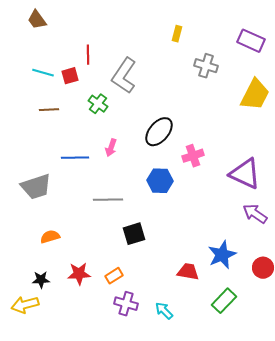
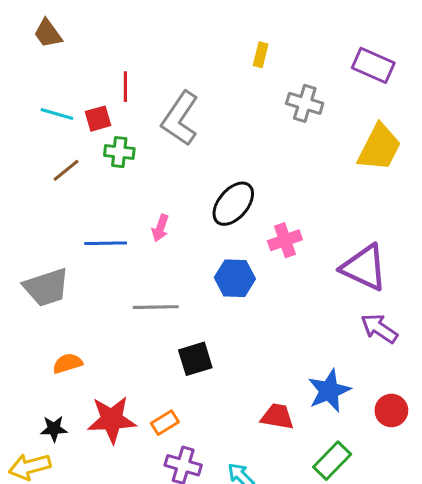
green cross: (98, 104) -> (119, 152), moved, turned -30
brown line: (49, 110) -> (66, 170), turned -36
red star: (79, 274) -> (112, 420), size x1.4

